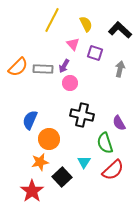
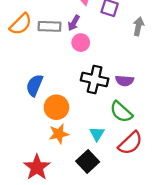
purple semicircle: (119, 123) -> (125, 81), moved, turned -56
green semicircle: (105, 143) -> (121, 112), turned -30
orange star: (40, 162) -> (59, 134), moved
black square: (62, 177) -> (88, 161), moved

